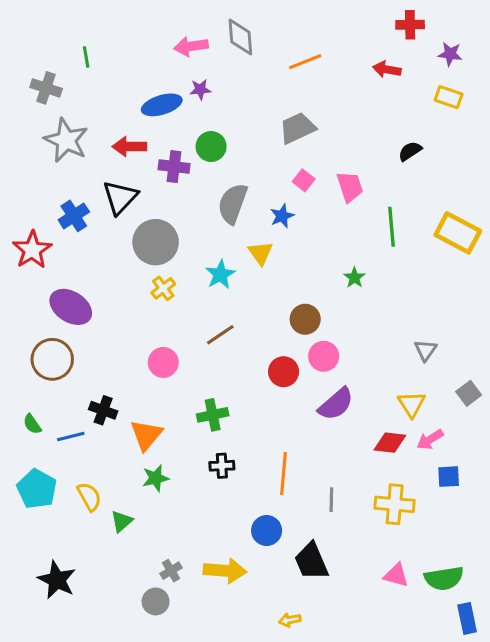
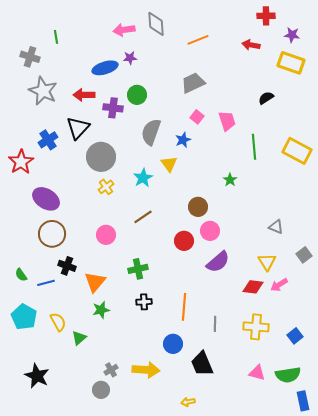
yellow rectangle: (449, 97) -> (291, 63), size x1.5
gray triangle: (425, 350) -> (276, 227), turned -42
brown circle: (52, 359) -> (52, 234), moved
blue square: (449, 477) -> (295, 336), moved, turned -35

